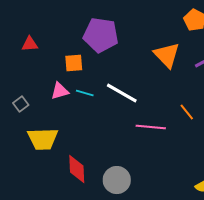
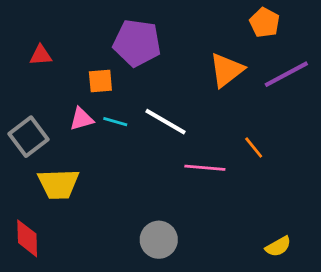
orange triangle: (167, 55) -> (227, 70), turned 36
gray square: (21, 104) -> (28, 137), size x1.8
red diamond: (77, 169) -> (27, 238), moved

